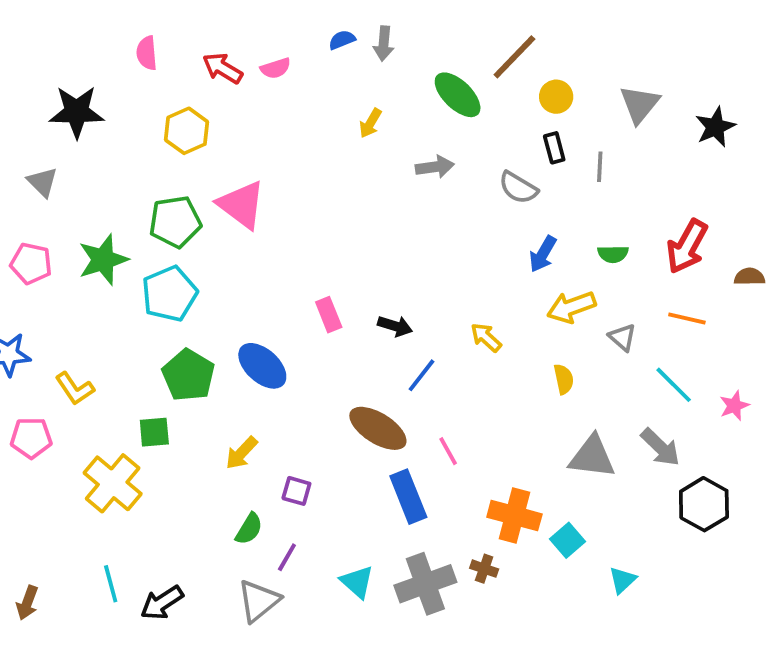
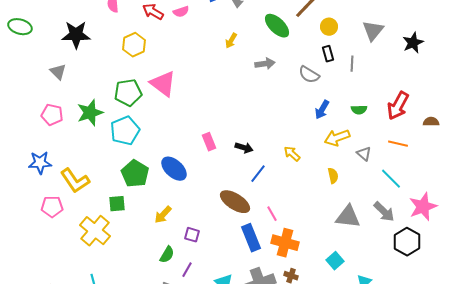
yellow L-shape: (75, 389) -> (75, 181), size x1.4
pink star: (734, 406) -> (423, 207), moved, size x1.8
orange cross: (514, 516) -> (285, 243), moved

